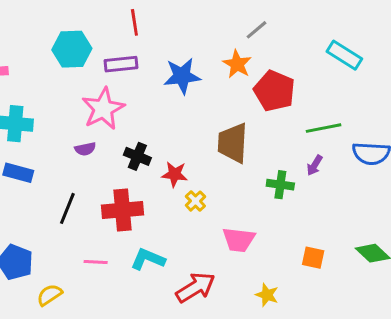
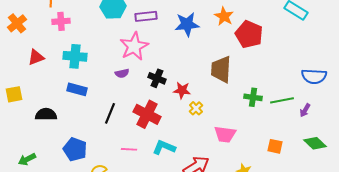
green line: (324, 128) -> (282, 100), moved
purple arrow: (315, 165) -> (305, 110), moved
red cross: (122, 210) -> (147, 114), turned 32

